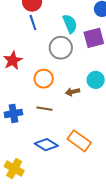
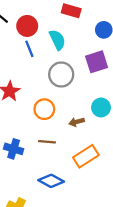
cyan semicircle: (70, 24) -> (57, 40), moved
blue cross: (13, 113) -> (14, 149), turned 30
orange rectangle: (79, 141) -> (86, 156), moved, turned -65

